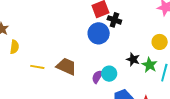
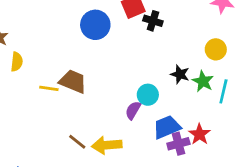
blue circle: (99, 33) -> (95, 25), moved
brown trapezoid: (66, 66) -> (73, 81), moved
purple semicircle: (97, 77) -> (133, 110), moved

